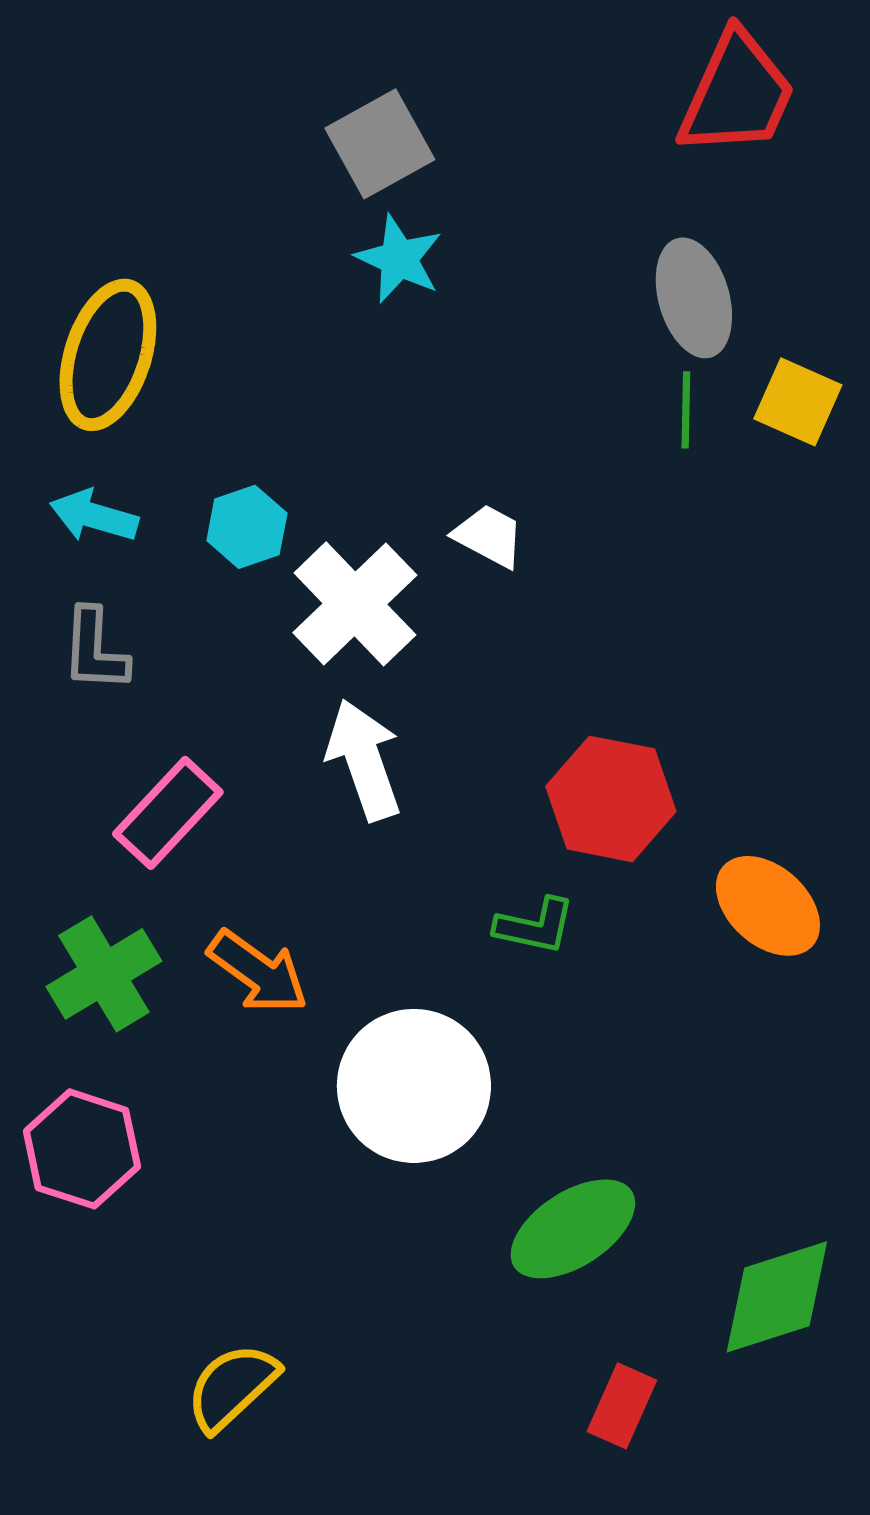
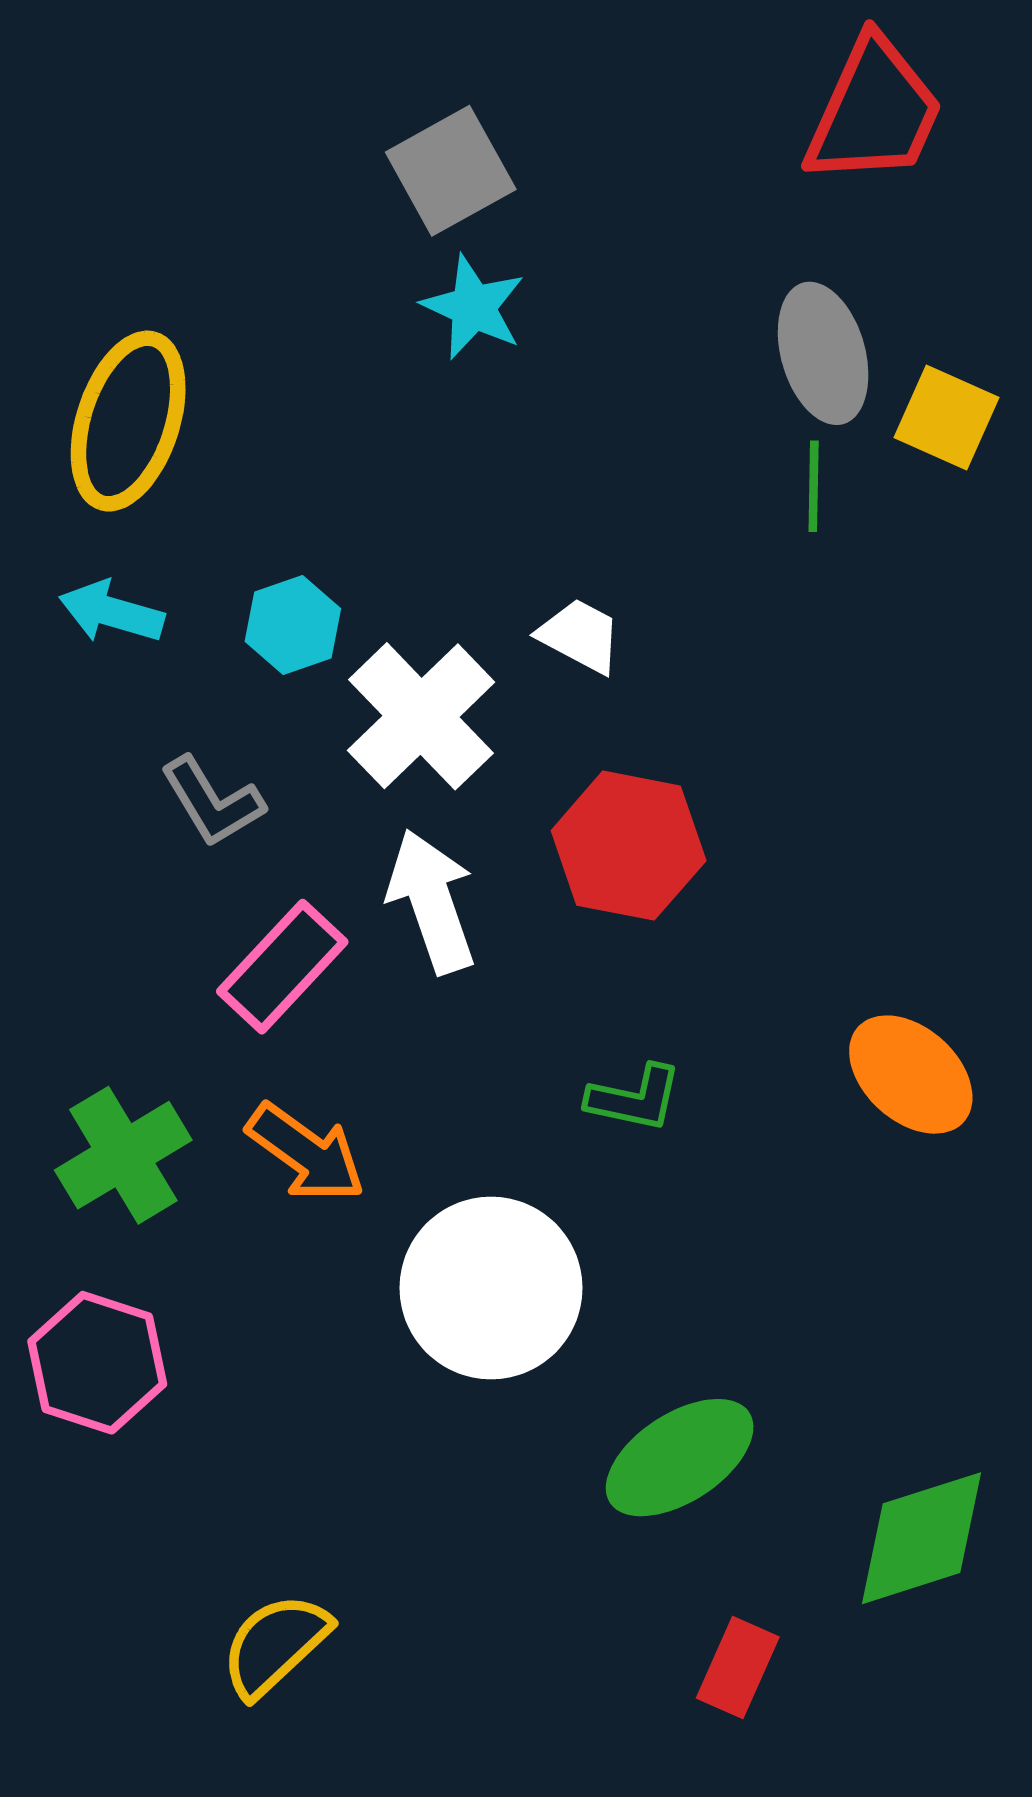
yellow square: (798, 402) -> (946, 417), moved
gray L-shape: (95, 650) -> (212, 802), moved, turned -34
red hexagon: (611, 799) -> (629, 846), moved
pink rectangle: (168, 813) -> (282, 967), moved

